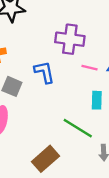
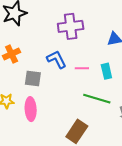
pink line: (89, 68) -> (82, 68), moved

